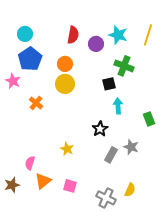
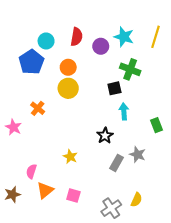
cyan circle: (25, 34) -> (46, 41), moved
pink star: (13, 81) -> (13, 127), moved
gray cross: (106, 198) -> (111, 208), turned 30

